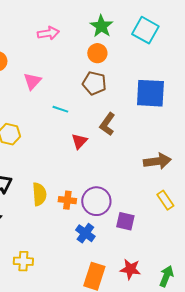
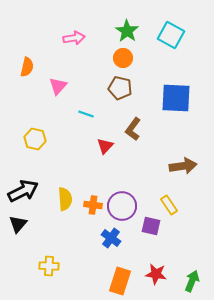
yellow rectangle: (165, 200) -> (169, 205), moved

